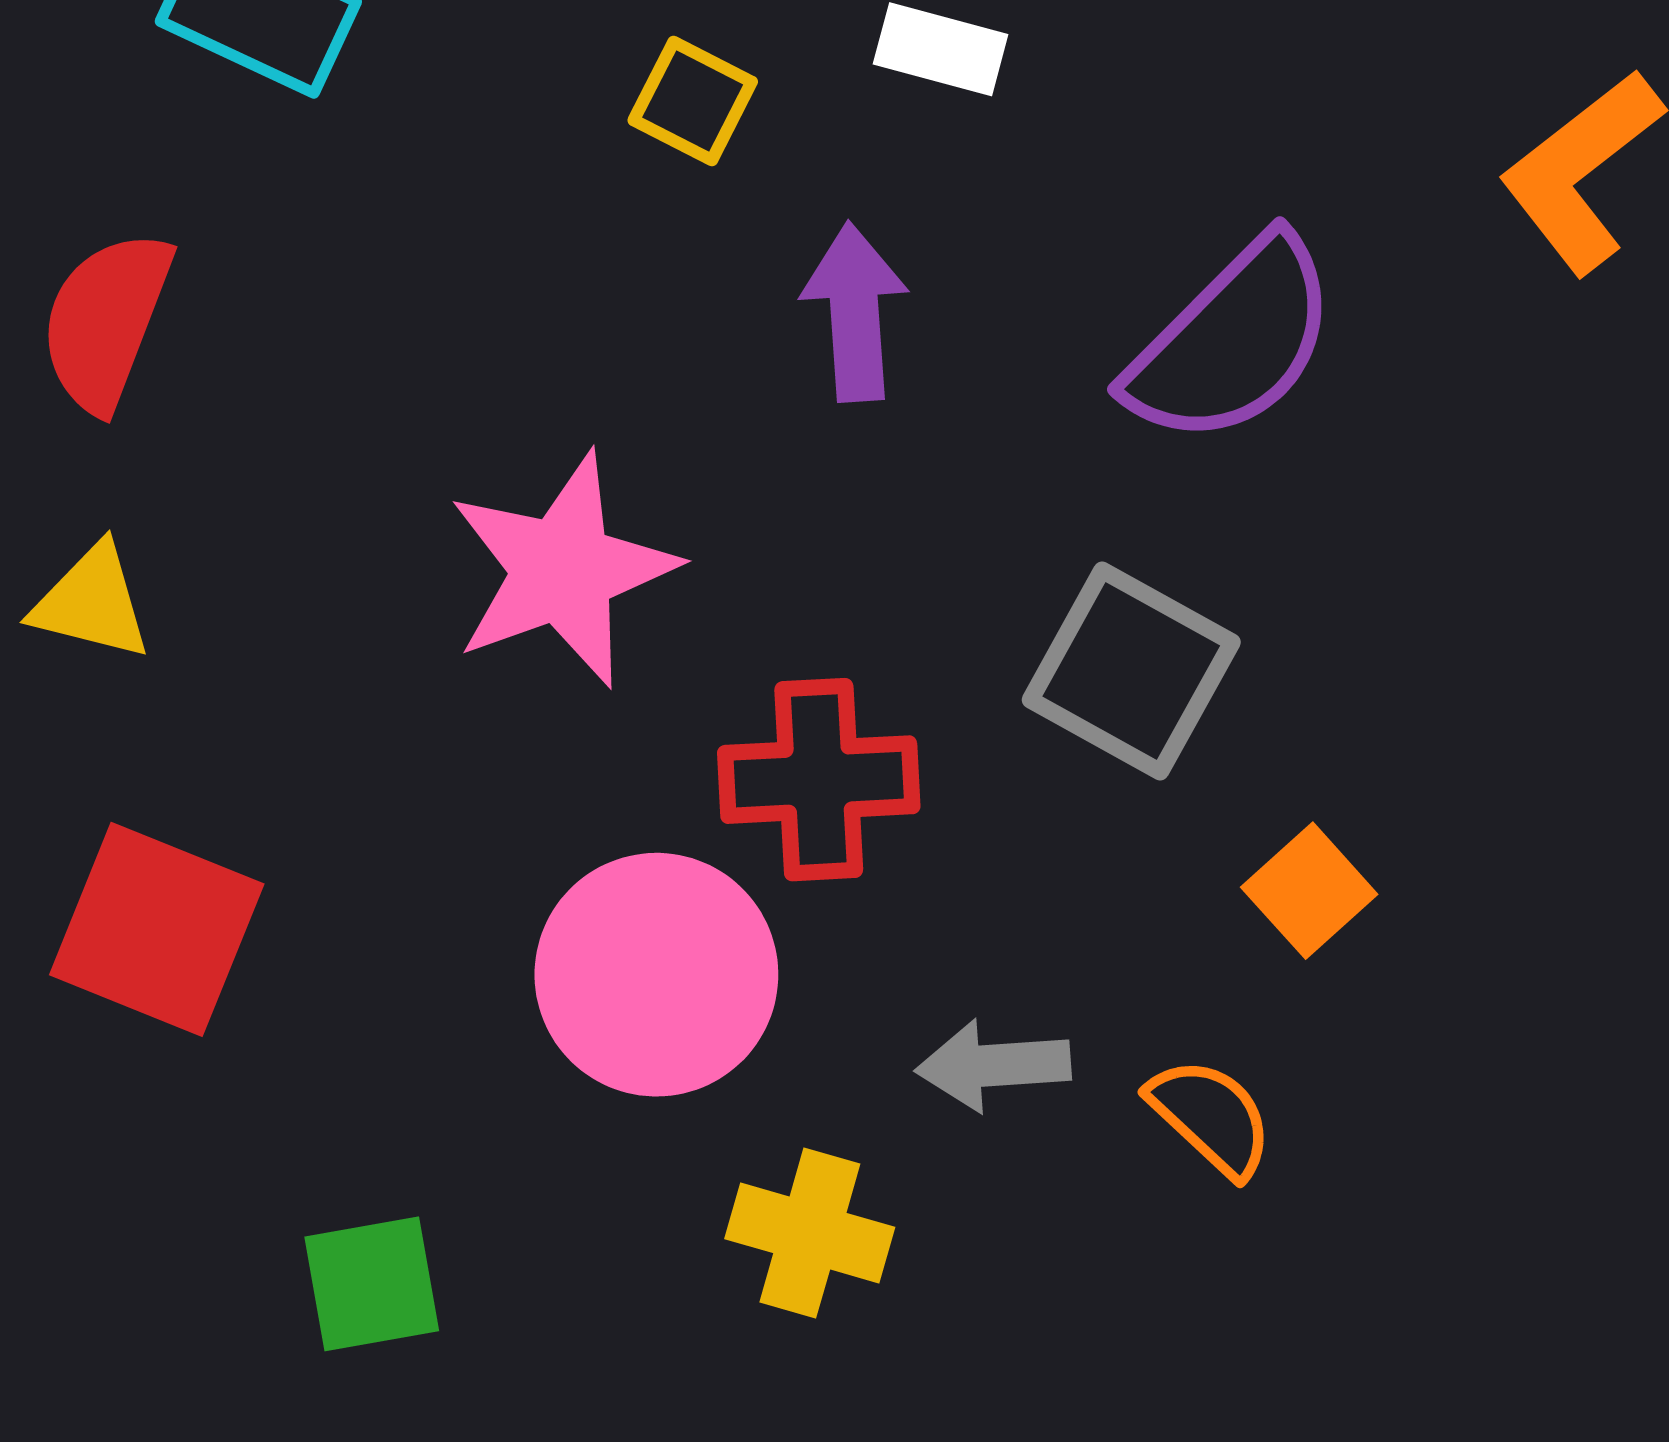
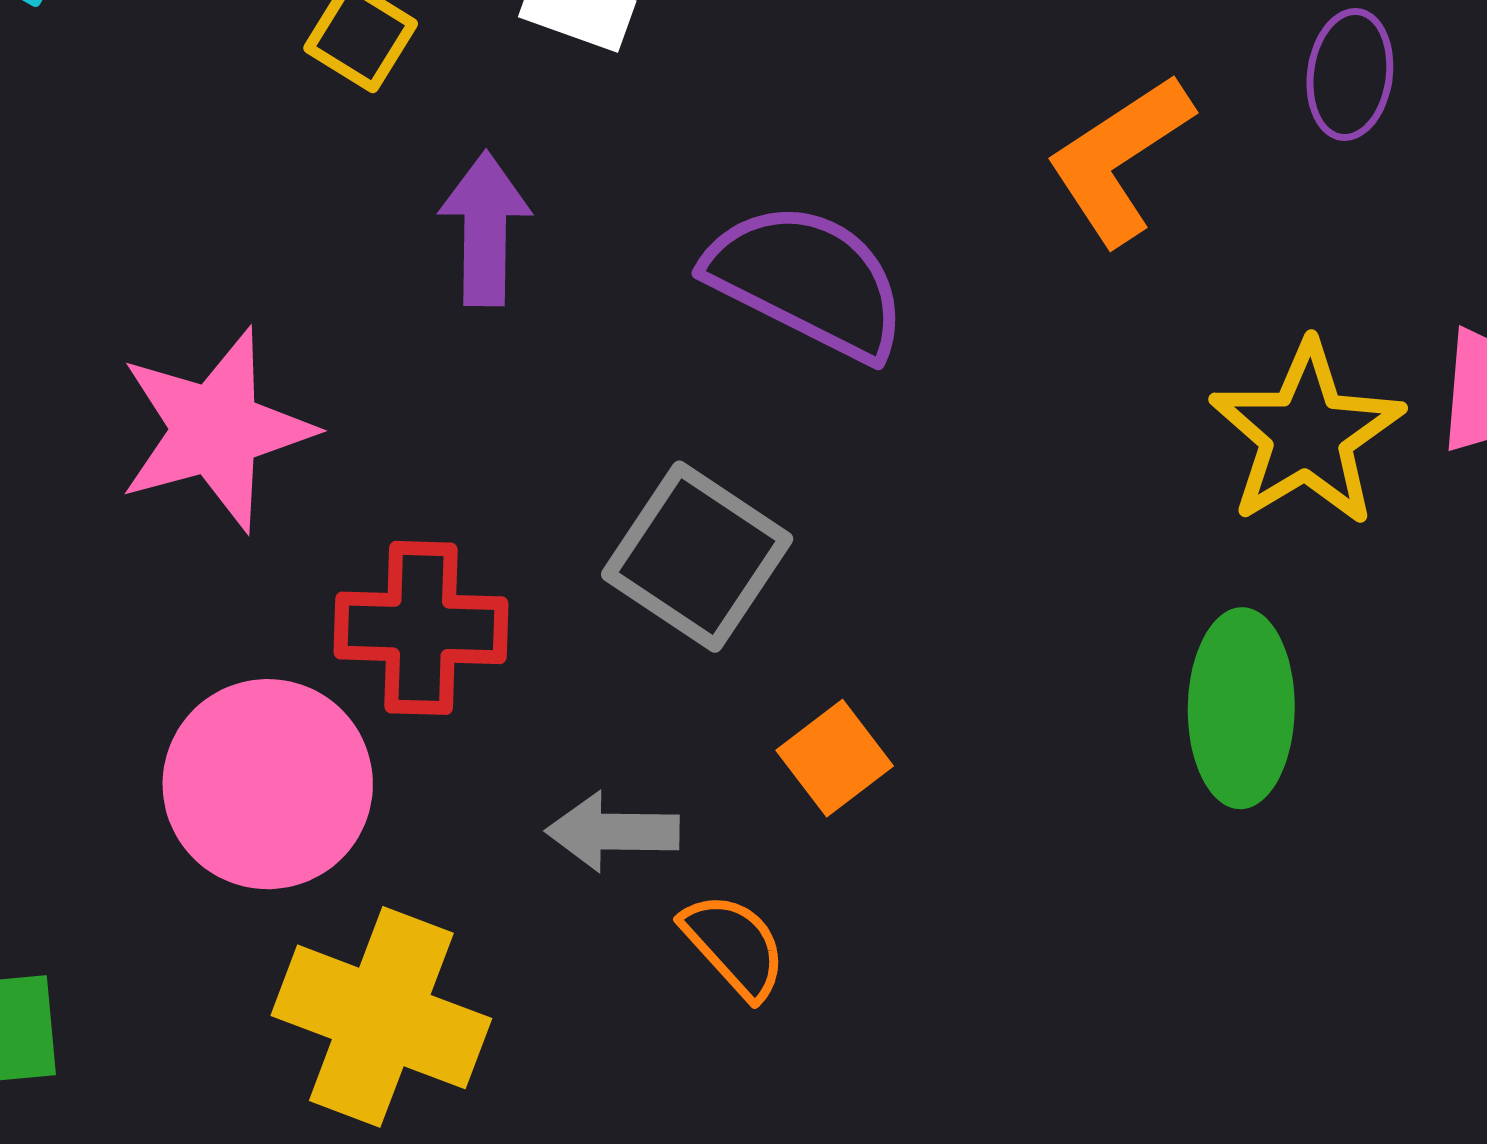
purple semicircle: (1232, 341) -> (807, 281), turned -113
gray arrow: (993, 1065) -> (613, 832), moved
yellow cross: (810, 1233) -> (381, 1017), size x1.5

